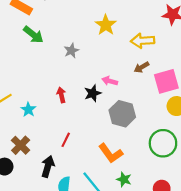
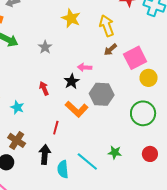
yellow arrow: (143, 41) -> (107, 26), turned 85
orange L-shape: (111, 153) -> (77, 109), moved

